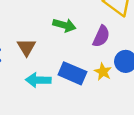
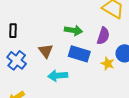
blue rectangle: (72, 73) -> (79, 54), moved

